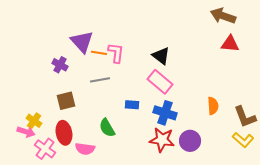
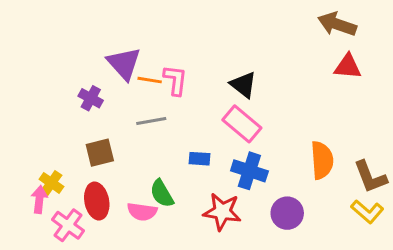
orange semicircle: (213, 106) -> (322, 160), size x1.4
pink arrow: (26, 132) -> (39, 200), turned -102
red star: (162, 140) -> (222, 212), moved
pink semicircle: (85, 149) -> (142, 212), moved

